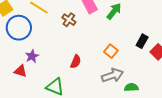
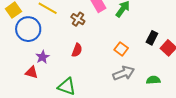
red semicircle: (76, 62) -> (77, 50), moved
green semicircle: (131, 87) -> (153, 80), moved

